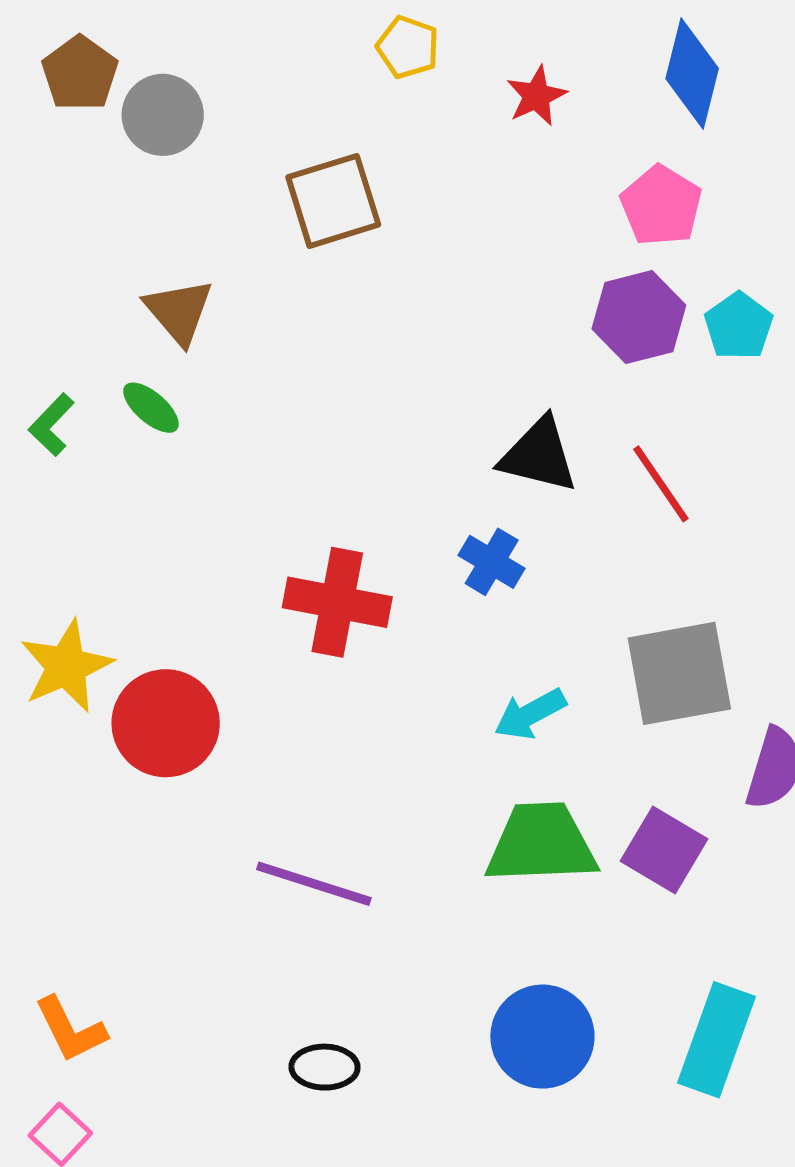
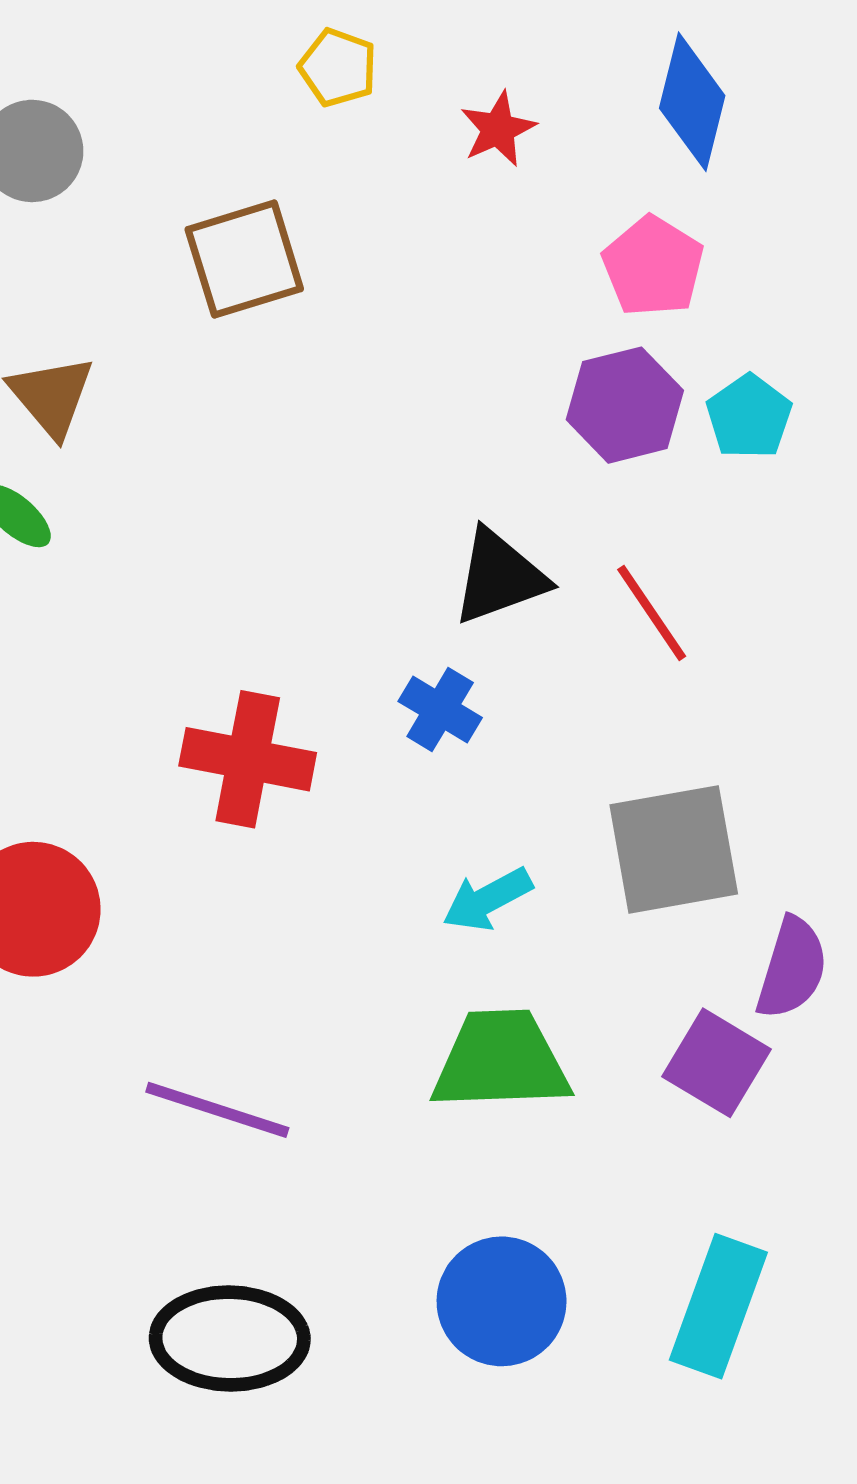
black triangle: (539, 455) -> (499, 577), turned -34
purple square: (664, 850) -> (716, 1063), moved
black ellipse: (324, 1067) -> (230, 1339), size x1.8

